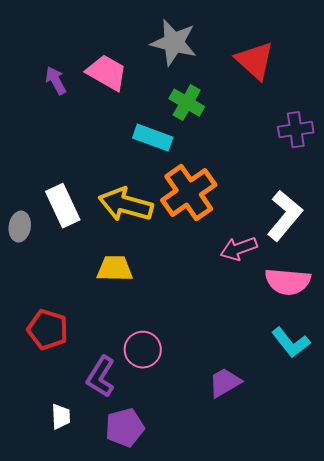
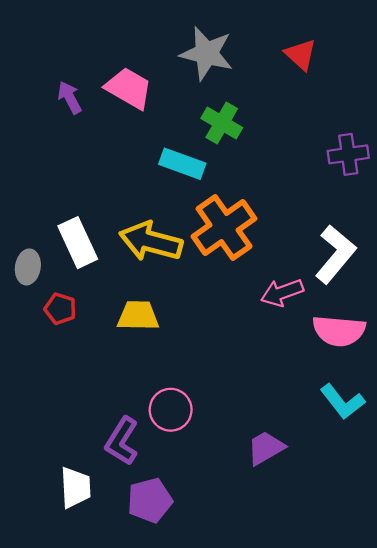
red triangle: (255, 61) -> (301, 55), moved, size x0.7
red pentagon: (48, 330) -> (60, 309), moved, size x0.7
white trapezoid: (61, 417) -> (75, 487), size x1.4

